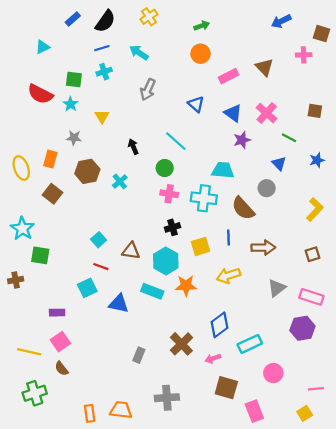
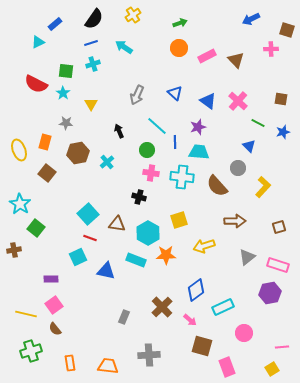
blue rectangle: (73, 19) -> (55, 24), moved
pink rectangle: (229, 76) -> (207, 56), moved
gray arrow: (148, 90) -> (137, 95), moved
purple star: (242, 140) -> (198, 127), moved
blue star: (317, 160) -> (283, 132), moved
yellow L-shape: (315, 209) -> (263, 187), moved
black cross: (172, 227) -> (139, 197), moved, turned 32
blue line: (229, 237) -> (175, 142), moved
cyan square: (99, 240) -> (88, 214), size x1.5
green square: (40, 255) -> (36, 228), turned 30
pink arrow: (213, 358) -> (190, 320), turned -120
orange rectangle: (90, 413) -> (70, 363), moved

